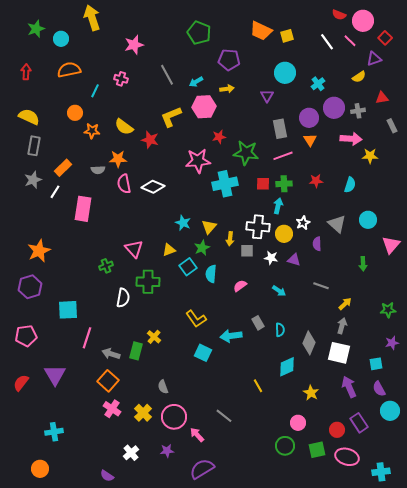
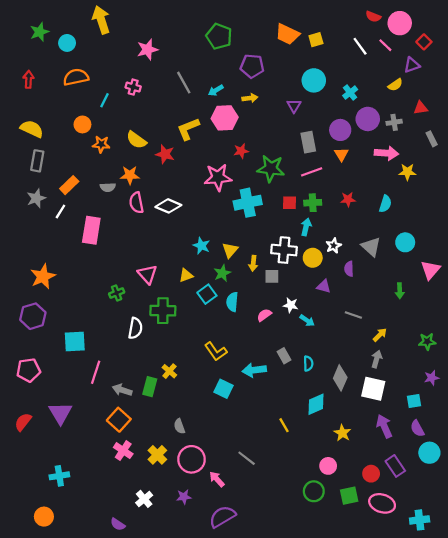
white star: (271, 258) -> (291, 305), moved

